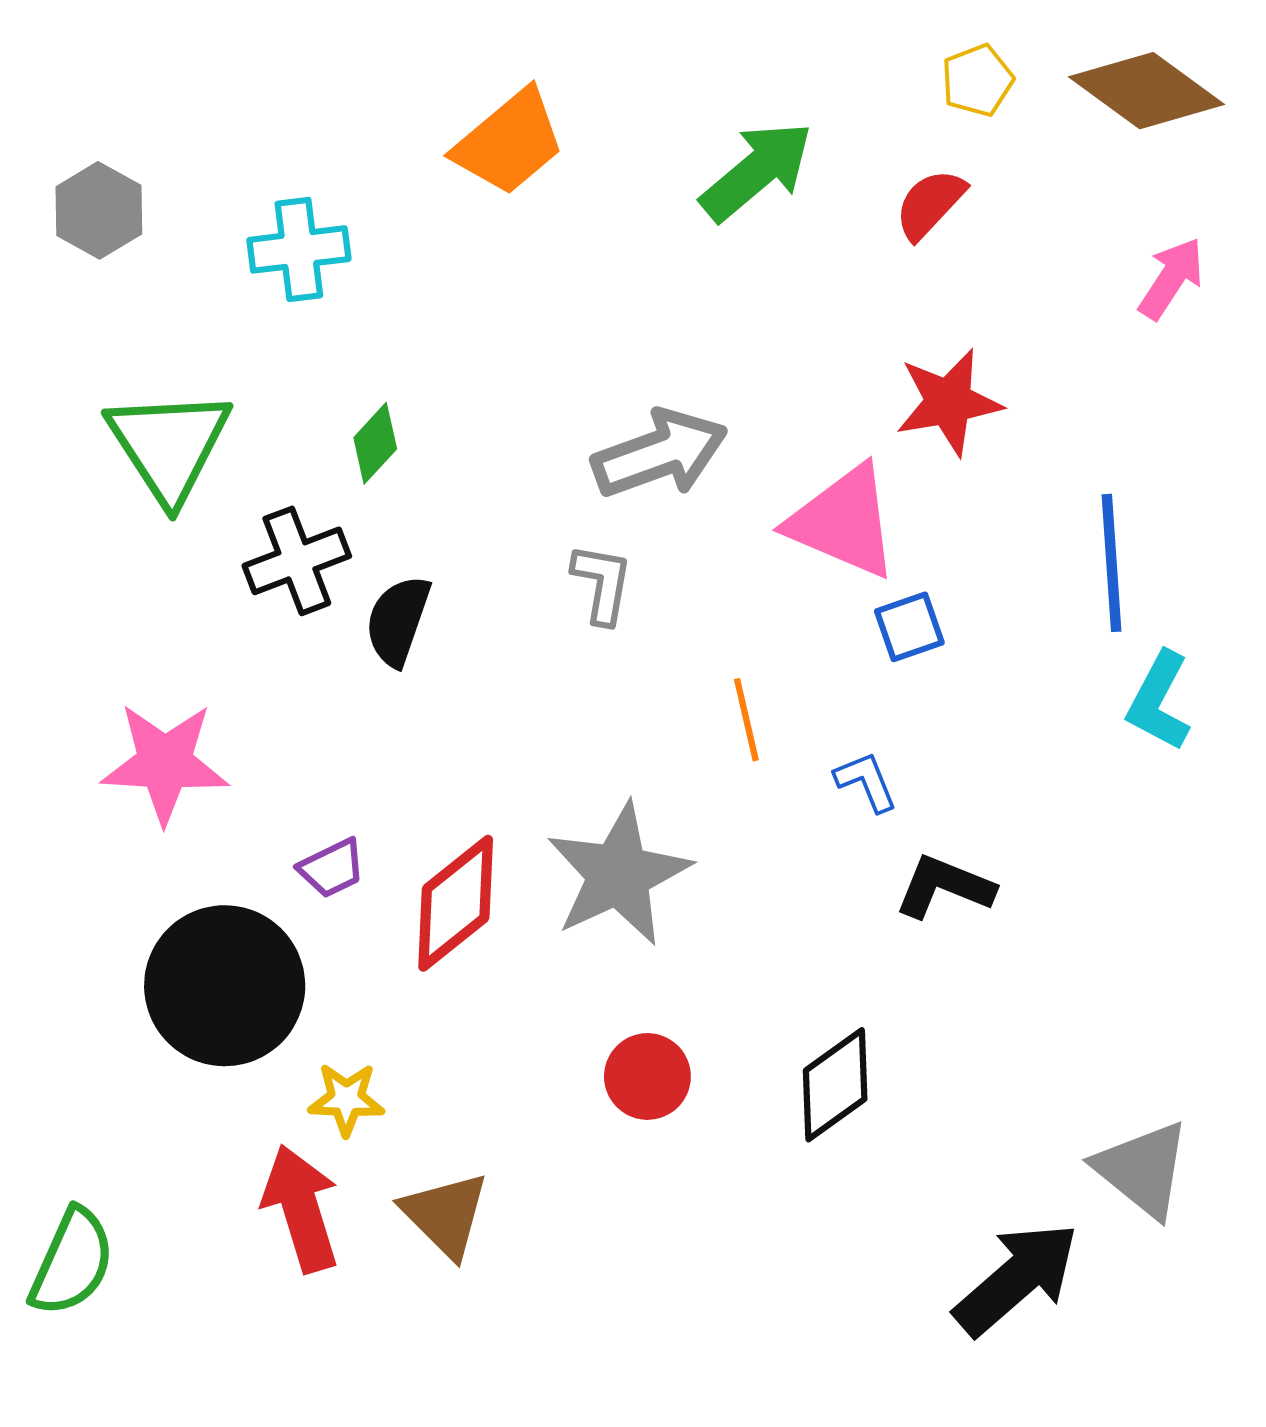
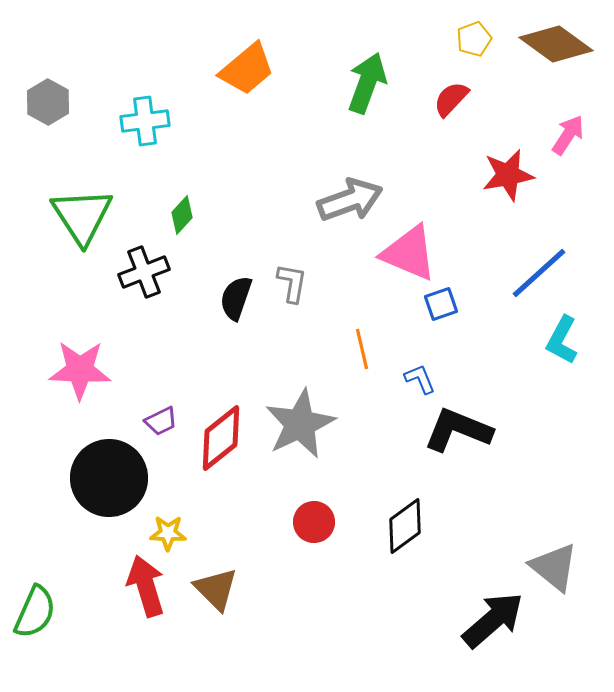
green arrow: (757, 171) -> (367, 83), turned -30
red star: (949, 402) -> (508, 175), moved
gray arrow: (660, 454) -> (350, 200), moved
blue line: (1111, 563) -> (539, 273), turned 52
black semicircle: (398, 621) -> (236, 298), moved
black L-shape: (944, 887) -> (458, 430), size x1.4

